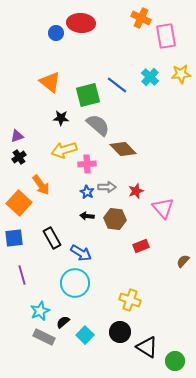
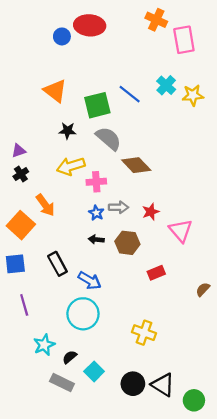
yellow star: (181, 74) -> (193, 95), moved
black circle: (120, 332) -> (133, 384), moved
gray rectangle: (44, 337) -> (62, 383), moved

